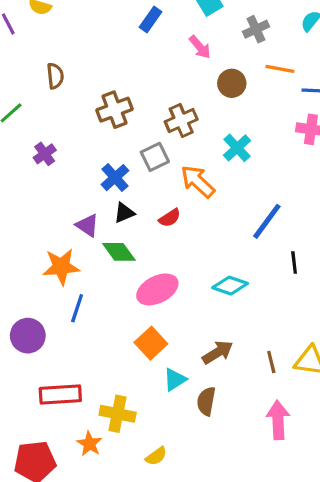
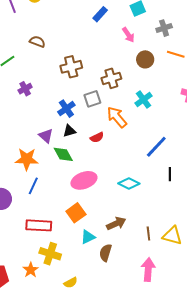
brown semicircle: (55, 76) -> (37, 42), turned -70
red rectangle: (60, 394) -> (39, 225), moved

